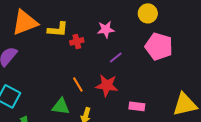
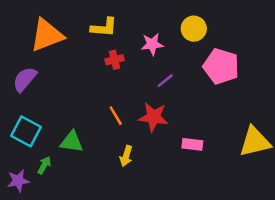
yellow circle: (148, 13) -> (194, 29), moved
yellow L-shape: (58, 29) -> (104, 27), moved
green triangle: (61, 106) -> (72, 142), moved

